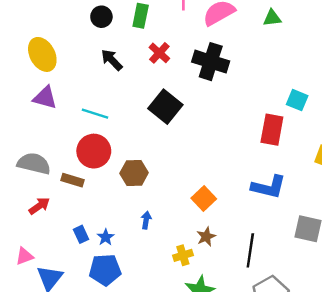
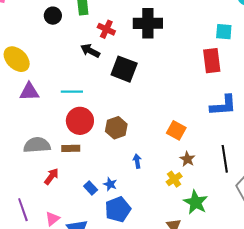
black arrow: (112, 60) -> (90, 51), moved

